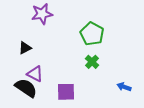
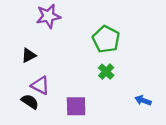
black semicircle: (26, 88) -> (30, 102), size x0.7

